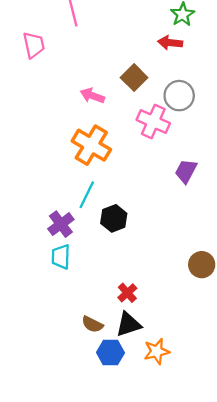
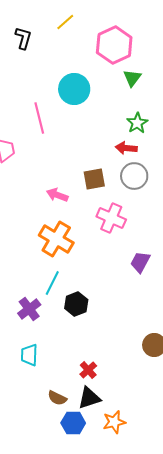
brown square: (134, 78) -> (94, 179), turned 35
gray circle: (179, 96) -> (134, 176), moved
cyan trapezoid: (61, 257) -> (29, 355), moved

